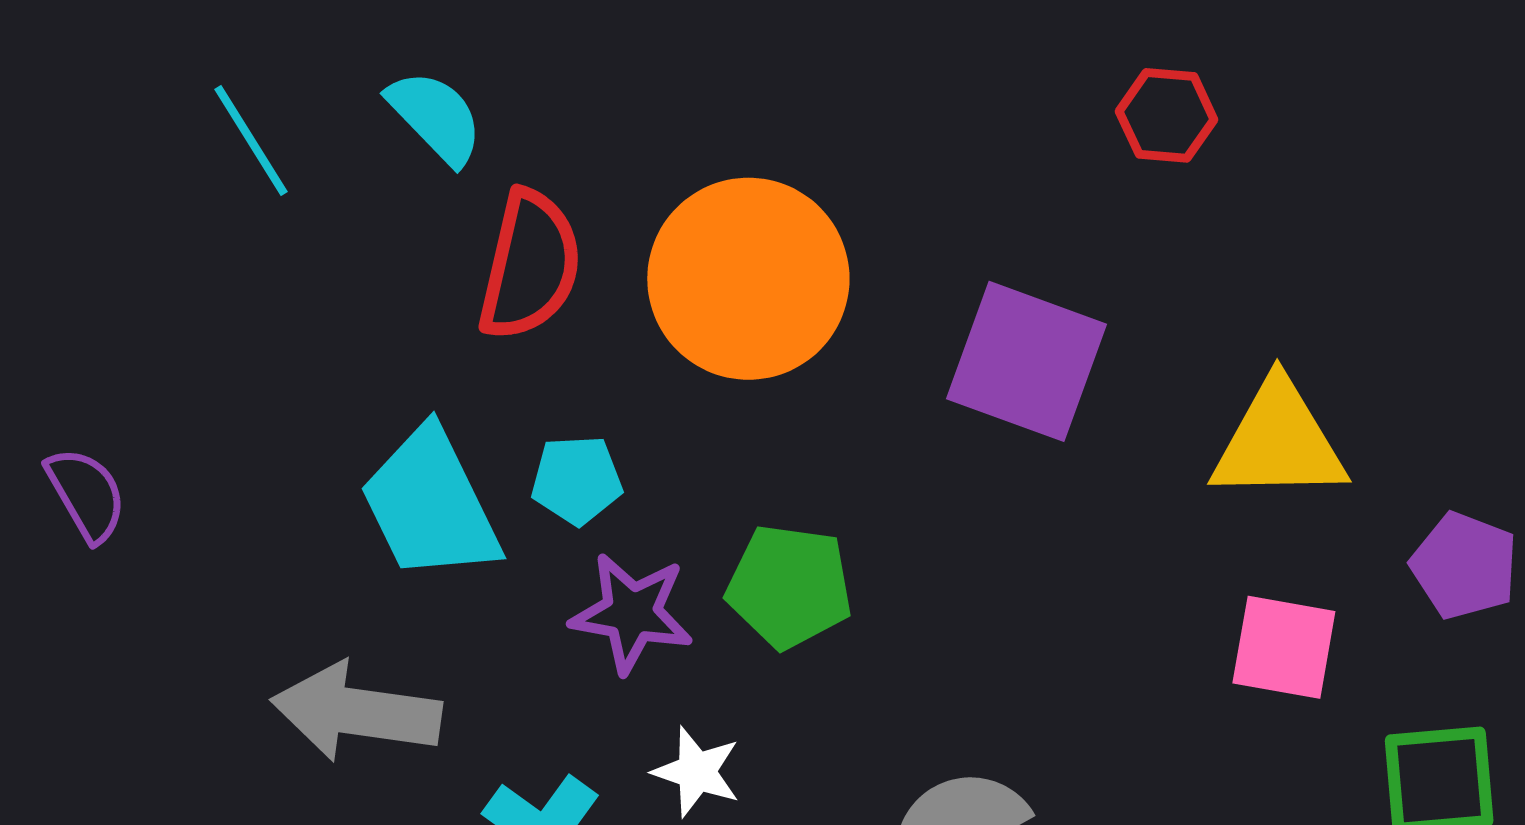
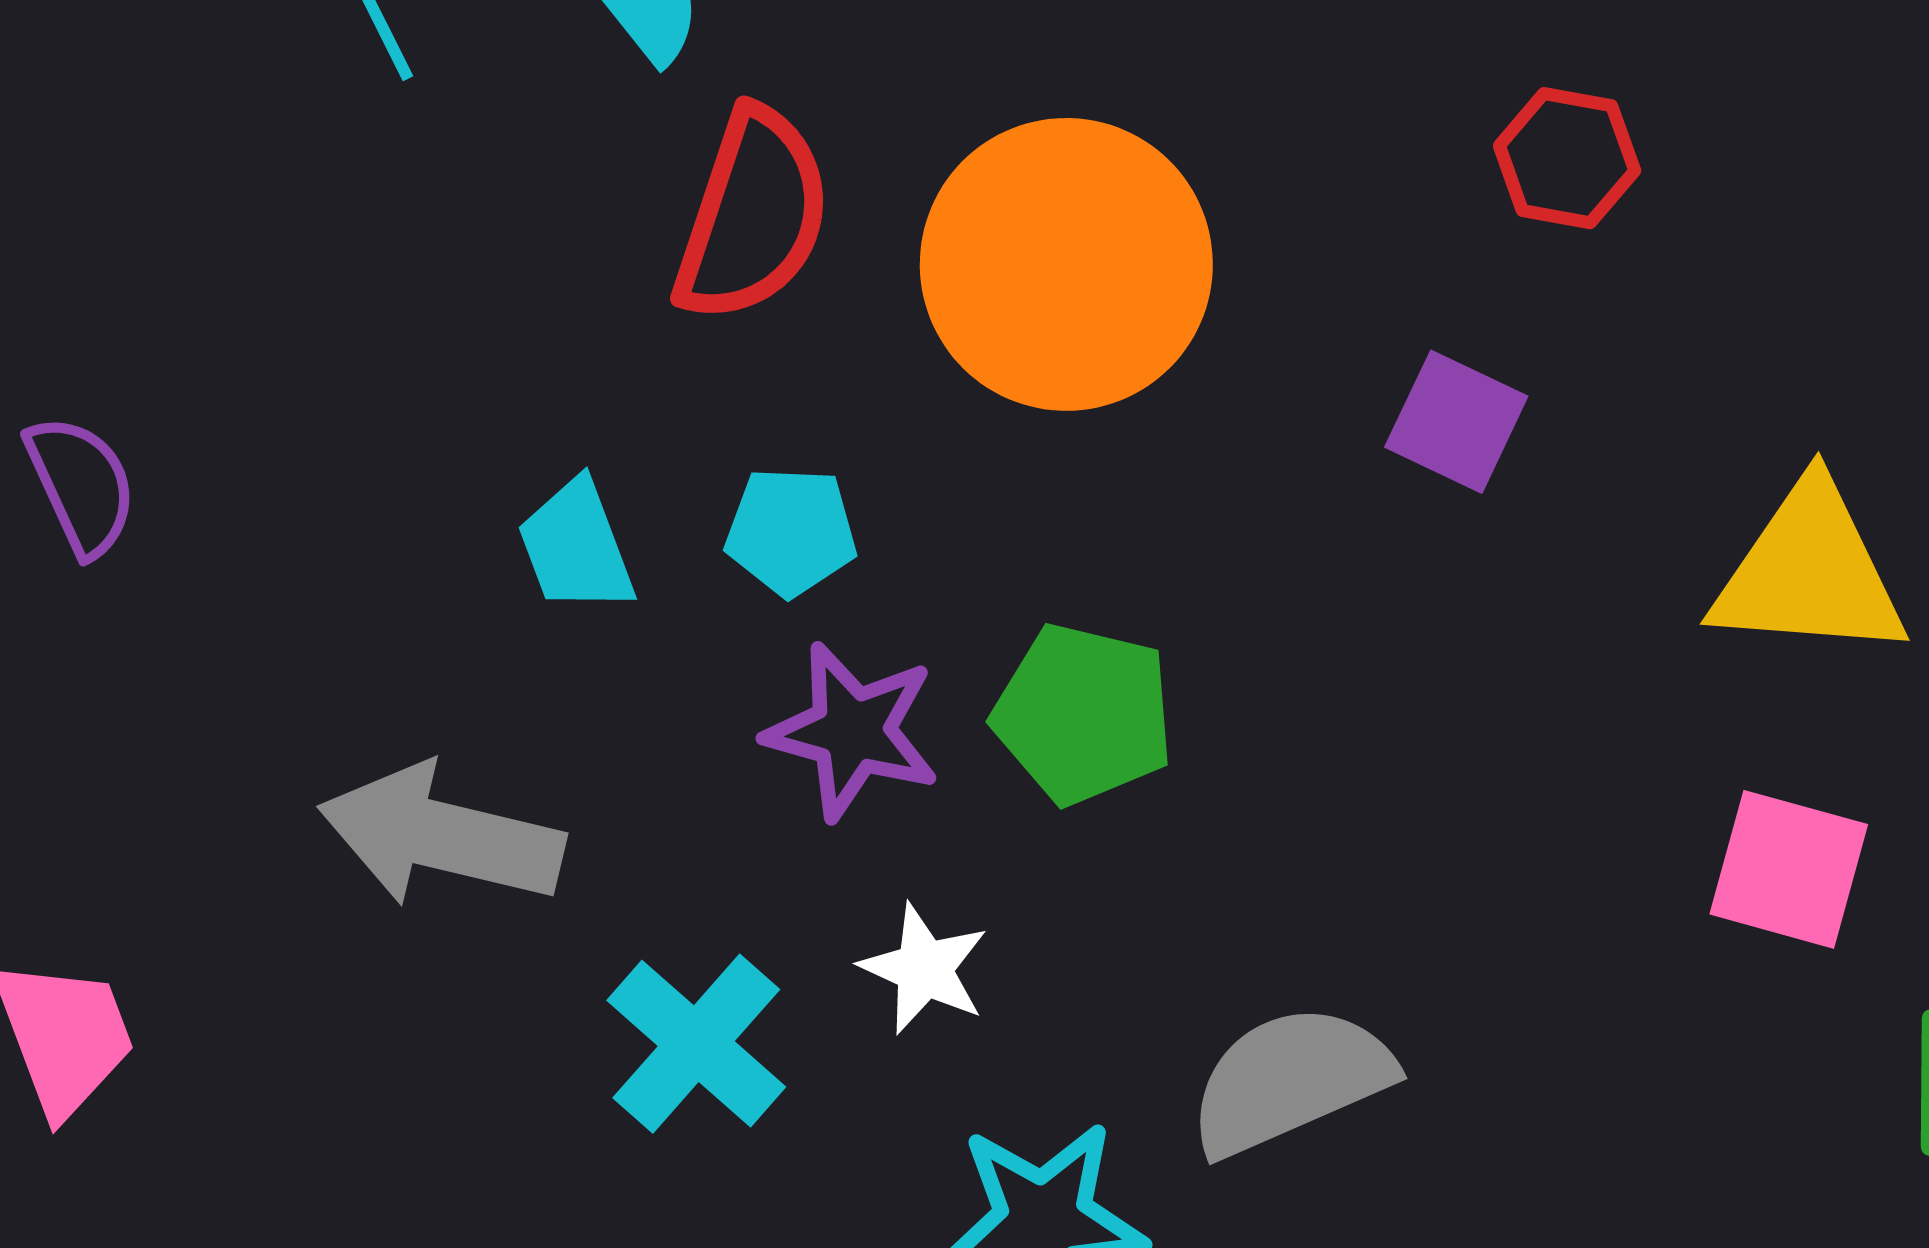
red hexagon: (1167, 115) -> (1567, 158), moved
purple square: (1026, 361) -> (1456, 422), size x0.6
cyan trapezoid: (430, 504) -> (576, 547), size x0.6

